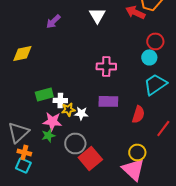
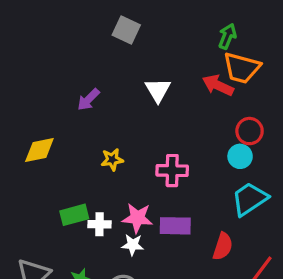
yellow star: (68, 109) -> (112, 160), moved
pink star: (52, 121) -> (137, 218), moved

